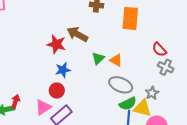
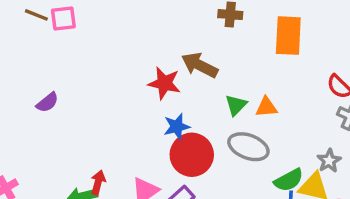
orange triangle: (116, 60) -> (266, 107), turned -32
gray ellipse: (121, 85) -> (248, 147), moved
red circle: (57, 91) -> (192, 155), moved, size x1.6

